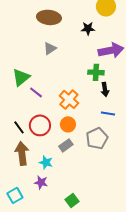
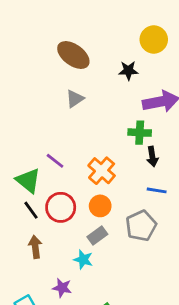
brown ellipse: (49, 17) -> (73, 55), turned 30
green triangle: (21, 77) -> (28, 181), moved, turned -42
brown arrow: (22, 153) -> (35, 247), size x0.7
cyan star: (46, 162) -> (83, 260), moved

